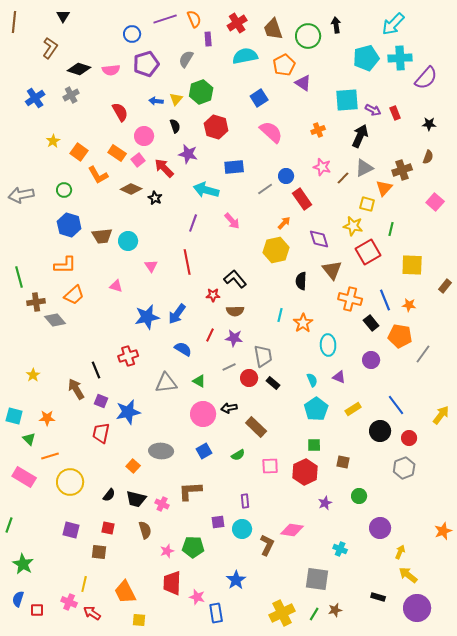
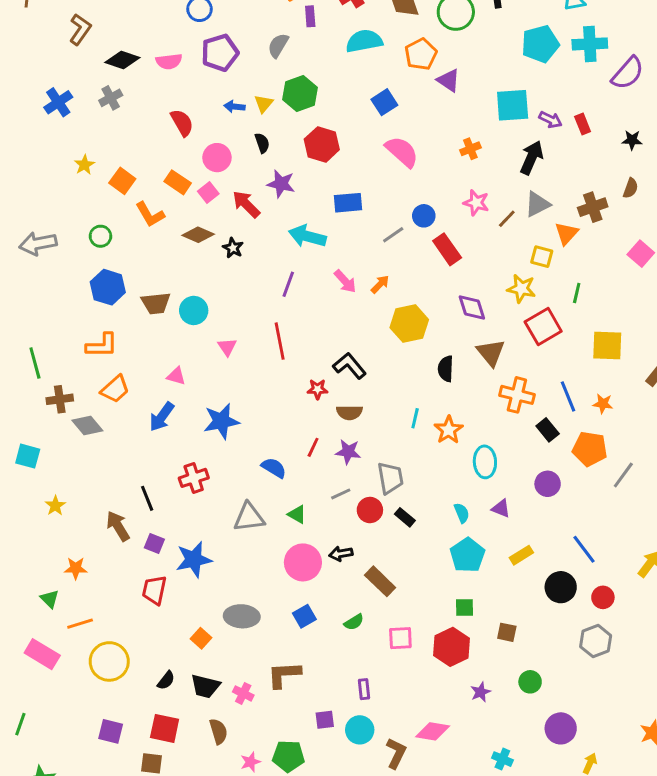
orange arrow: (284, 223) -> (380, 284), moved
blue arrow: (177, 314) -> (162, 417), moved
cyan square: (14, 416) -> (28, 456), moved
red square: (108, 528) -> (165, 728), size x1.5

